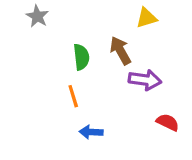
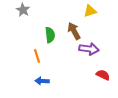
orange line: (73, 96) -> (37, 56), moved
blue arrow: (91, 132) -> (42, 81), moved

